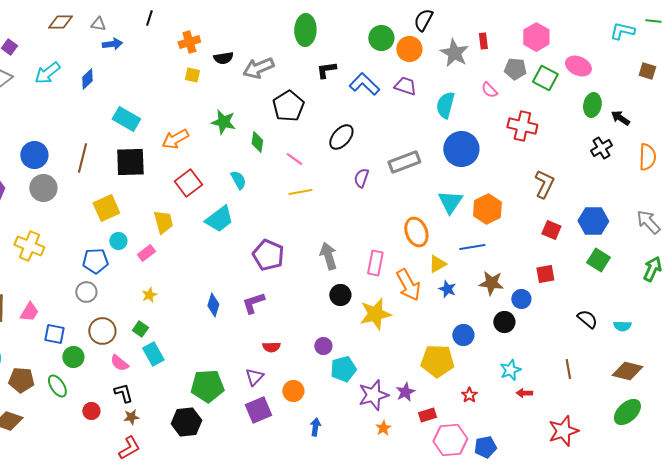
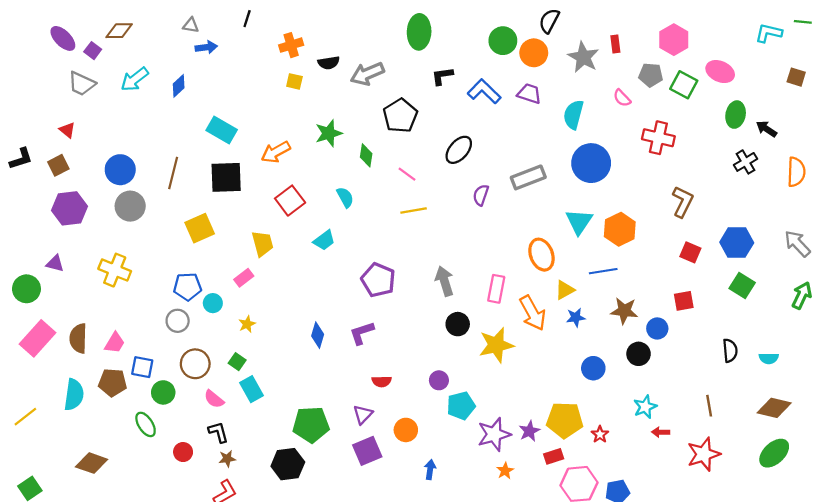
brown diamond: (60, 22) -> (119, 31), moved
green star: (223, 122) -> (329, 133), turned -30
cyan trapezoid: (219, 219) -> (324, 240), size x0.7
cyan circle: (118, 241) -> (213, 303), moved
blue star: (447, 289) -> (576, 317), turned -30
black semicircle: (587, 319) -> (730, 351), turned 45
yellow pentagon: (437, 361) -> (565, 420), moved
brown pentagon: (21, 380) -> (112, 383), moved
red star: (563, 431) -> (704, 454), moved

